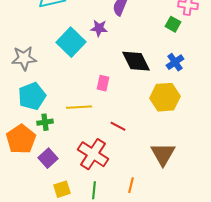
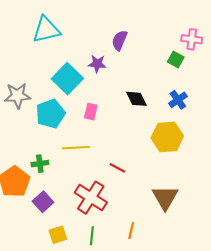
black diamond: (136, 61) -> (136, 99), size x0.7
pink rectangle: (103, 83) -> (91, 112), moved
cyan pentagon: (32, 96) -> (50, 114), moved

